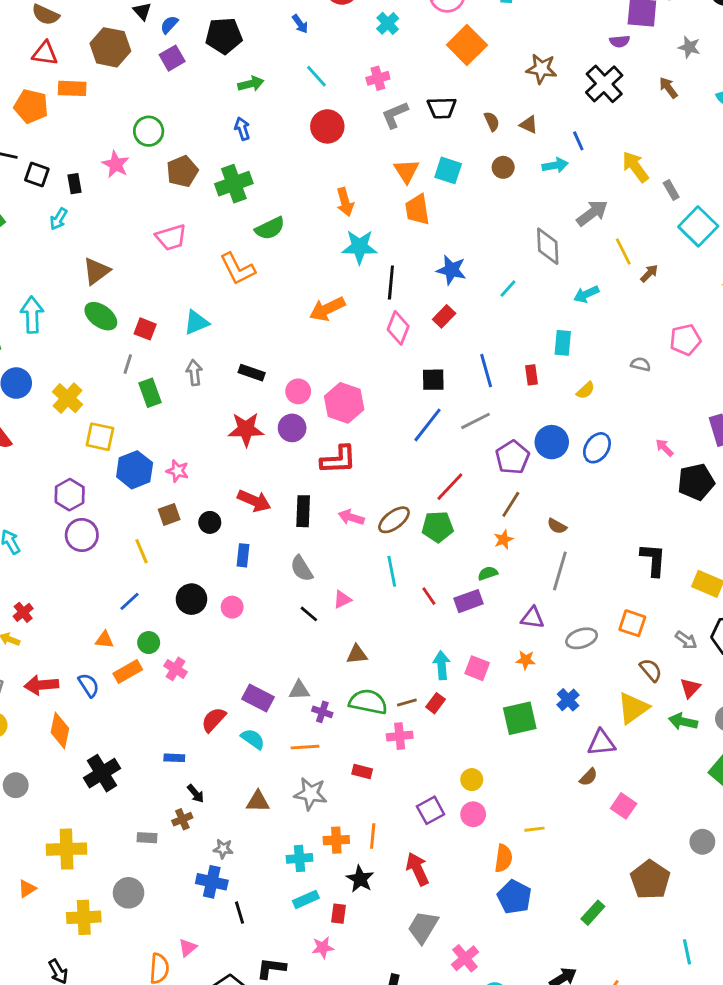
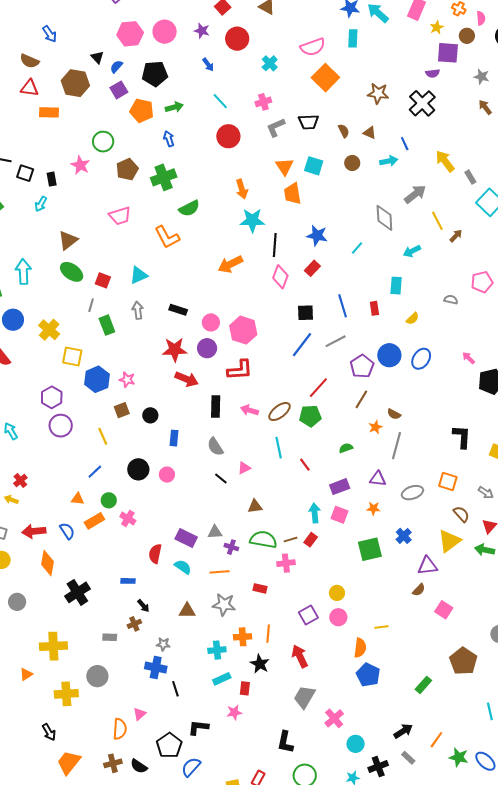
brown arrow: (668, 88) -> (485, 107), moved
orange pentagon: (31, 106) -> (142, 111), moved
red arrow: (254, 501) -> (187, 379), moved
orange star: (504, 539) -> (375, 427), moved
purple rectangle: (468, 601) -> (340, 487), moved
red semicircle: (214, 720) -> (155, 554), turned -30

